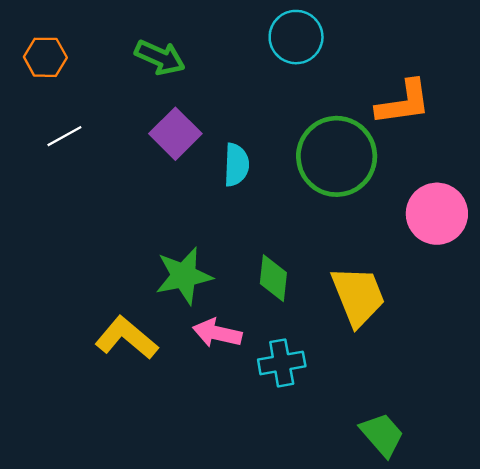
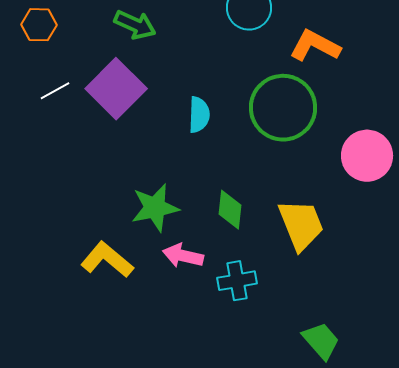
orange L-shape: (403, 103) -> (315, 46), moved, turned -144
purple square: (175, 134) -> (116, 89), moved, size x1.4

